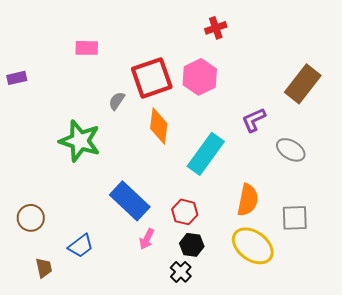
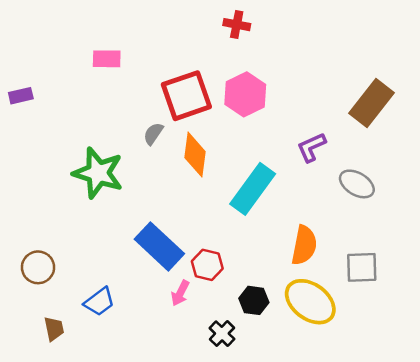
red cross: (216, 28) -> (237, 25), moved, turned 30
gray semicircle: (117, 101) -> (153, 134), moved
red hexagon: (185, 212) -> (207, 265), moved
black hexagon: (192, 245) -> (254, 300), moved

